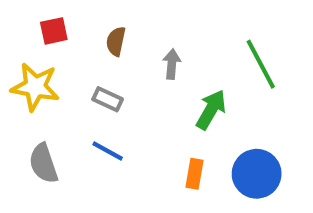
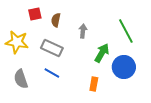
red square: (54, 31) -> (35, 14), moved
gray rectangle: (108, 99) -> (52, 48), size x1.5
blue circle: (257, 174) -> (124, 67), moved

